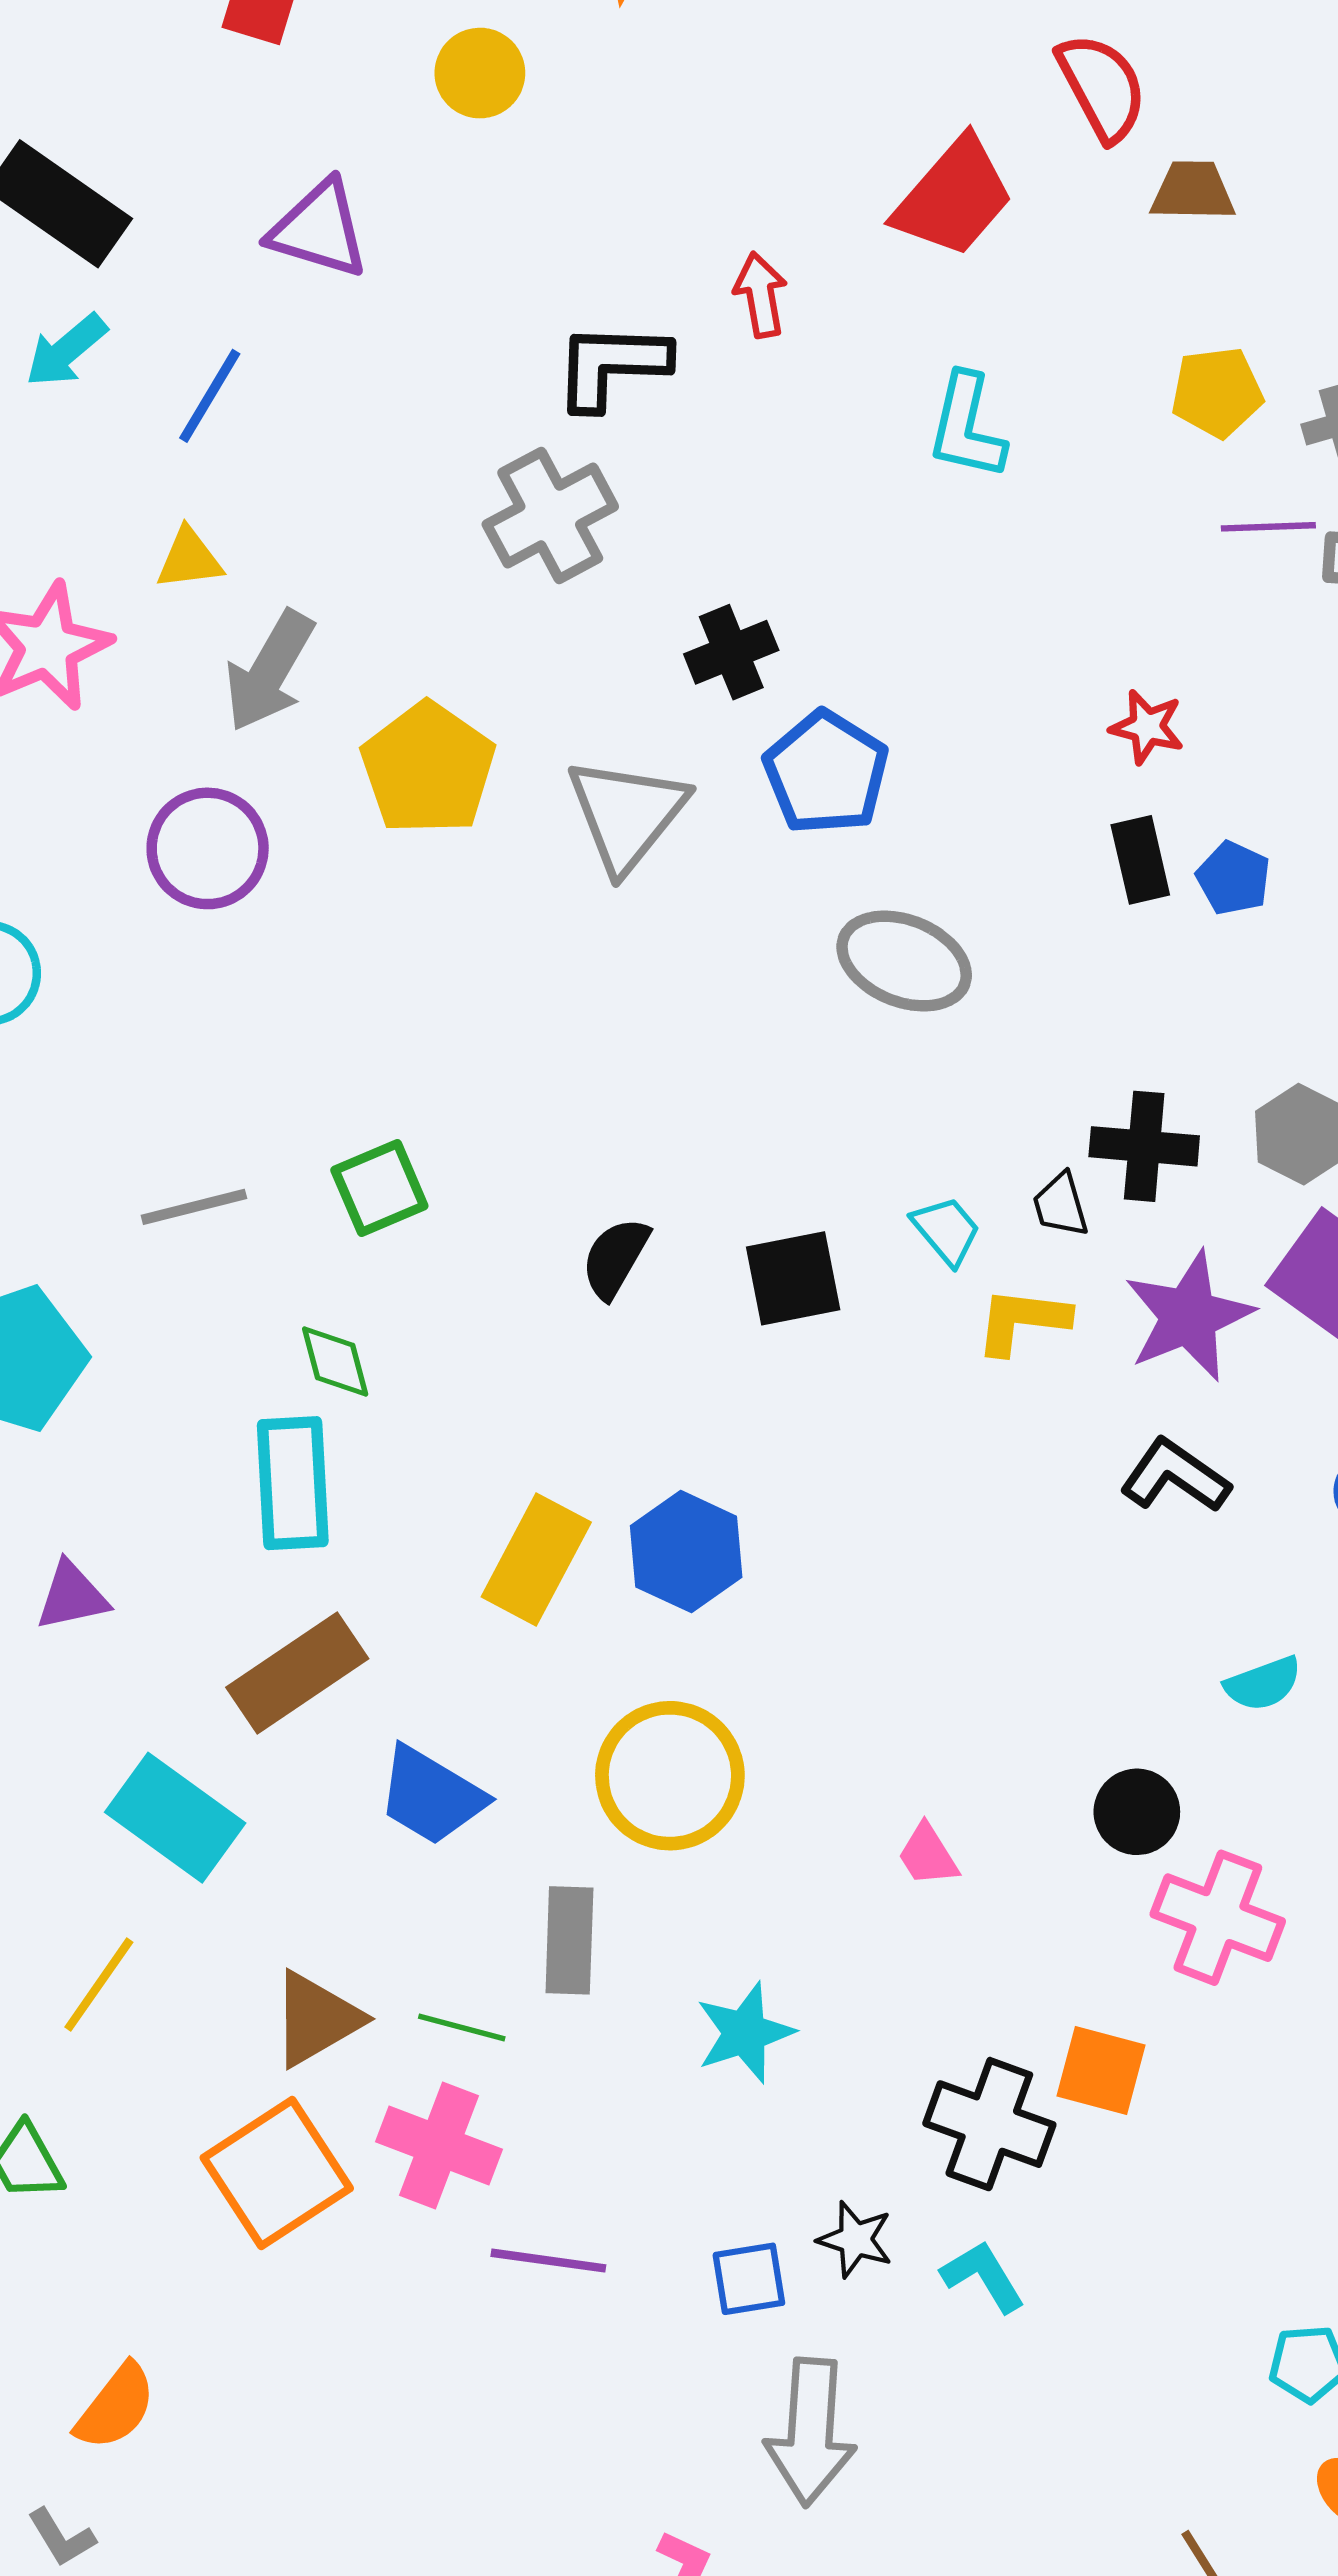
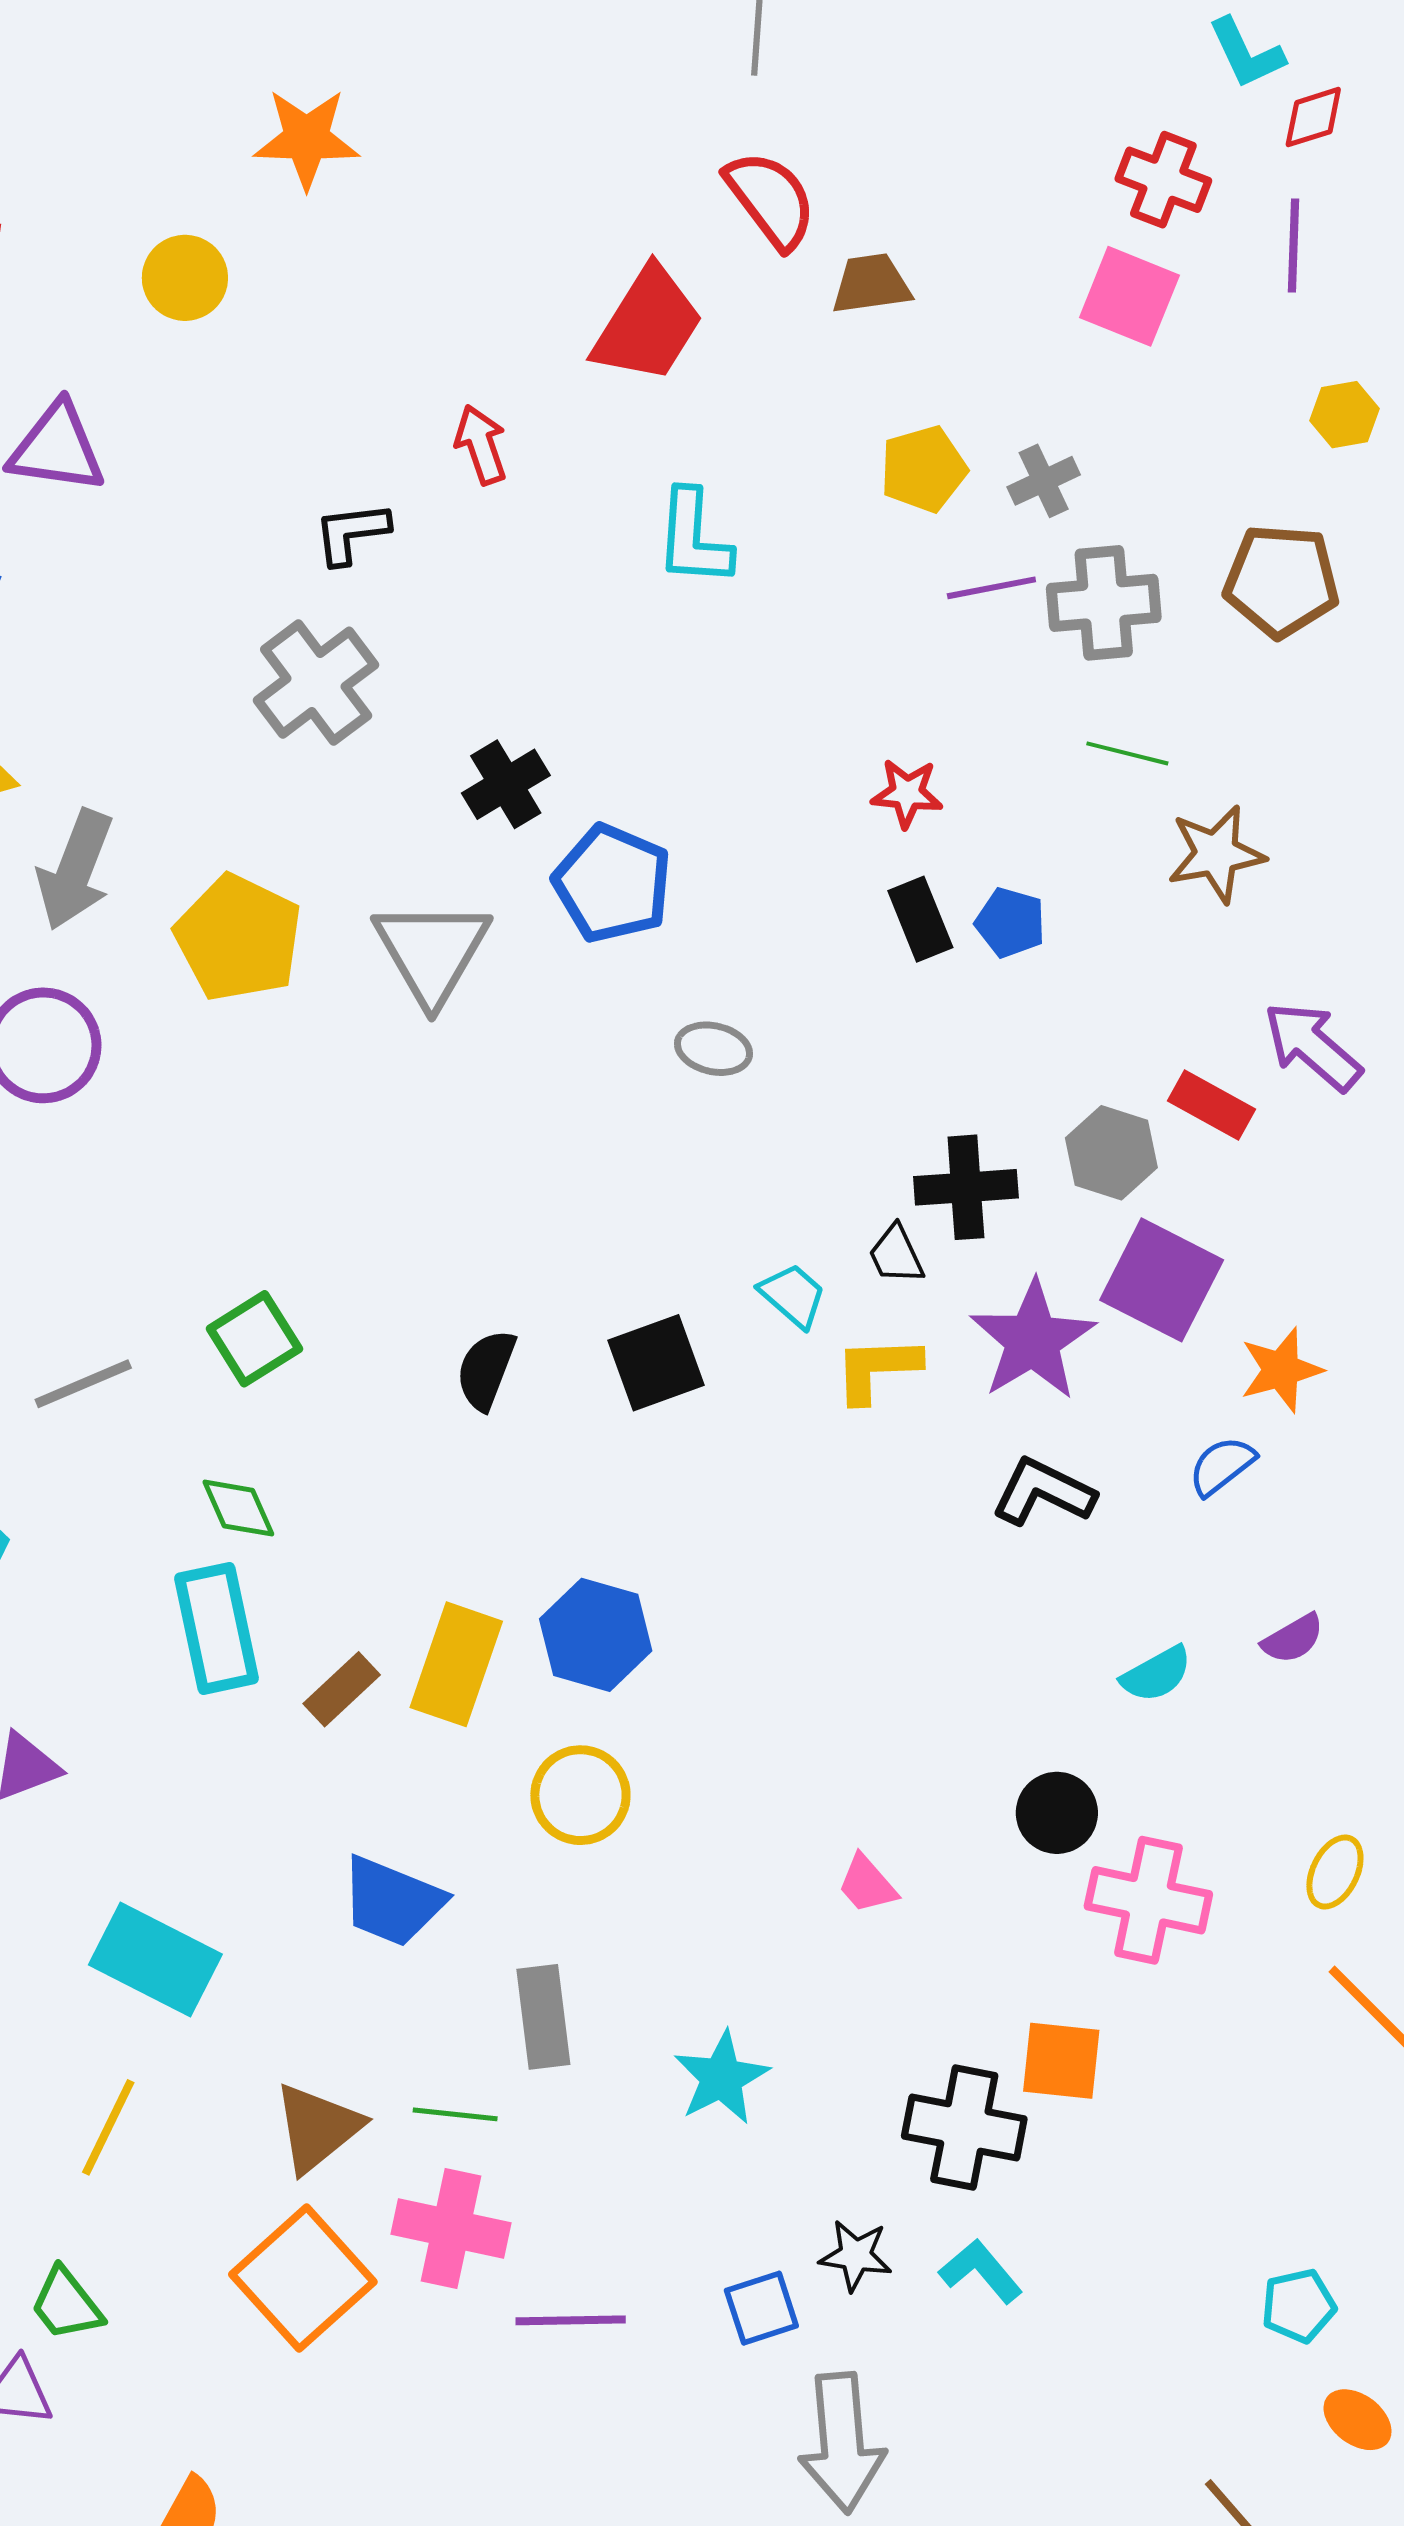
black L-shape: (612, 366) -> (351, 533), size x0.7
gray ellipse: (904, 961) -> (713, 1049), size x0.6
brown rectangle: (297, 1673) -> (342, 1689), moved, size x0.6
yellow circle: (670, 1776) -> (580, 1795), moved, size x0.7

